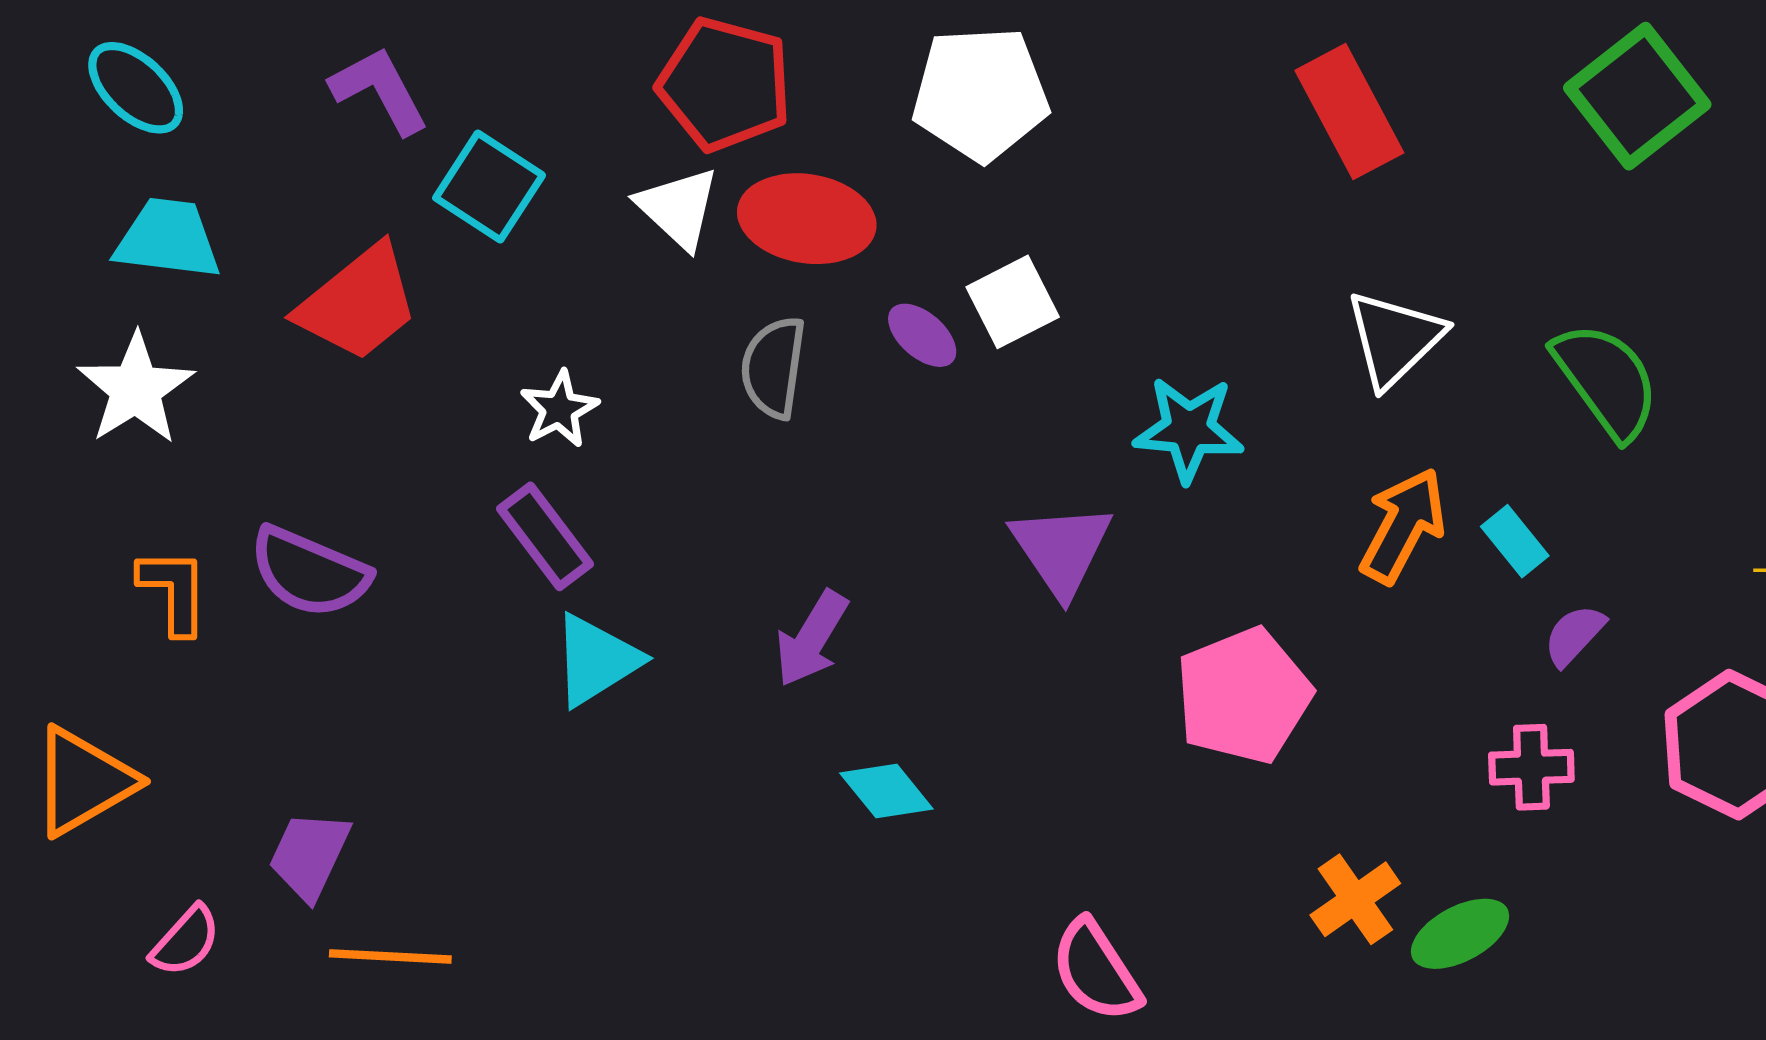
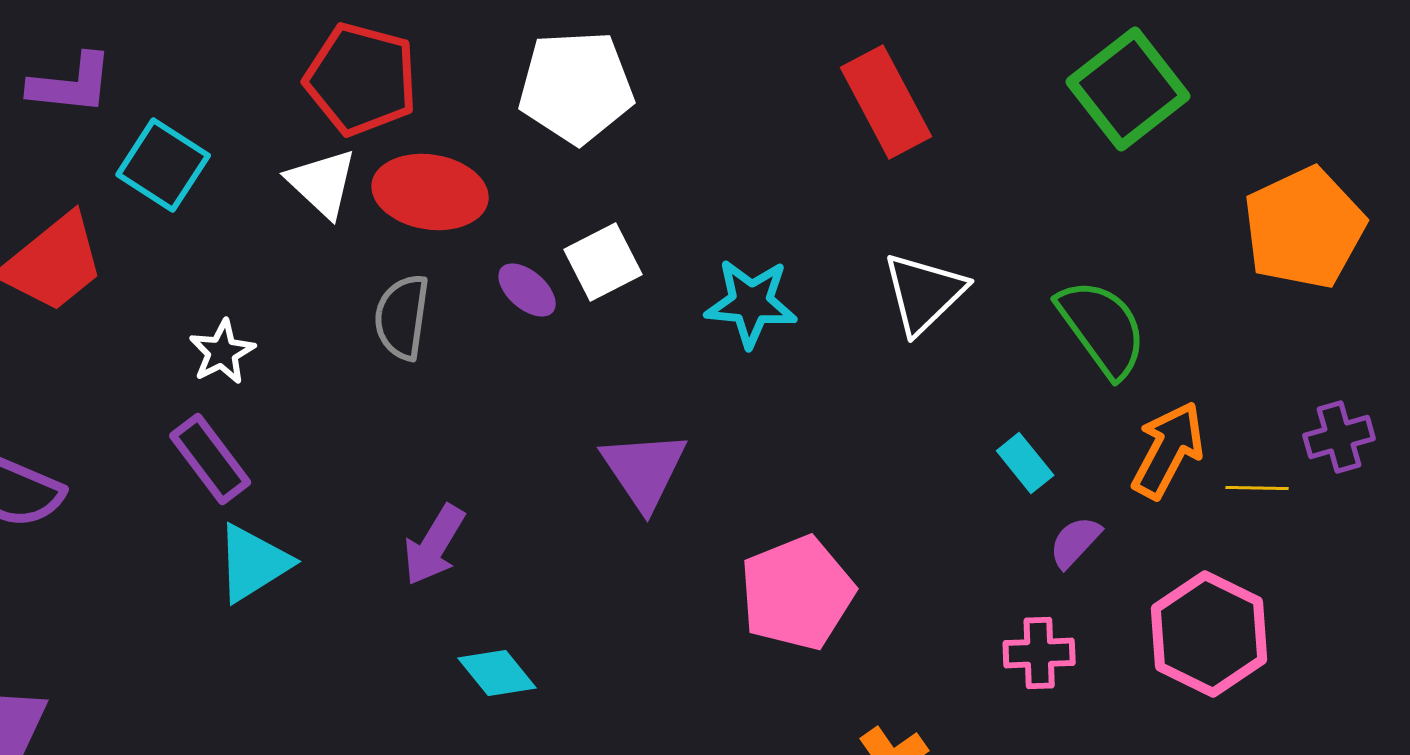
purple L-shape: (380, 90) -> (71, 84), turned 124
cyan star: (1189, 429) -> (751, 303), moved
orange arrow: (1403, 526) -> (1168, 450), moved

